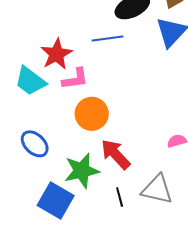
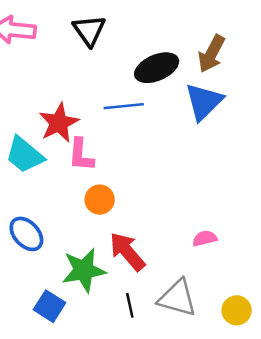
pink L-shape: (75, 79) -> (81, 155), turned 100
orange circle: (92, 114) -> (100, 200), size x0.7
blue square: (56, 201) -> (50, 306), size x0.7

